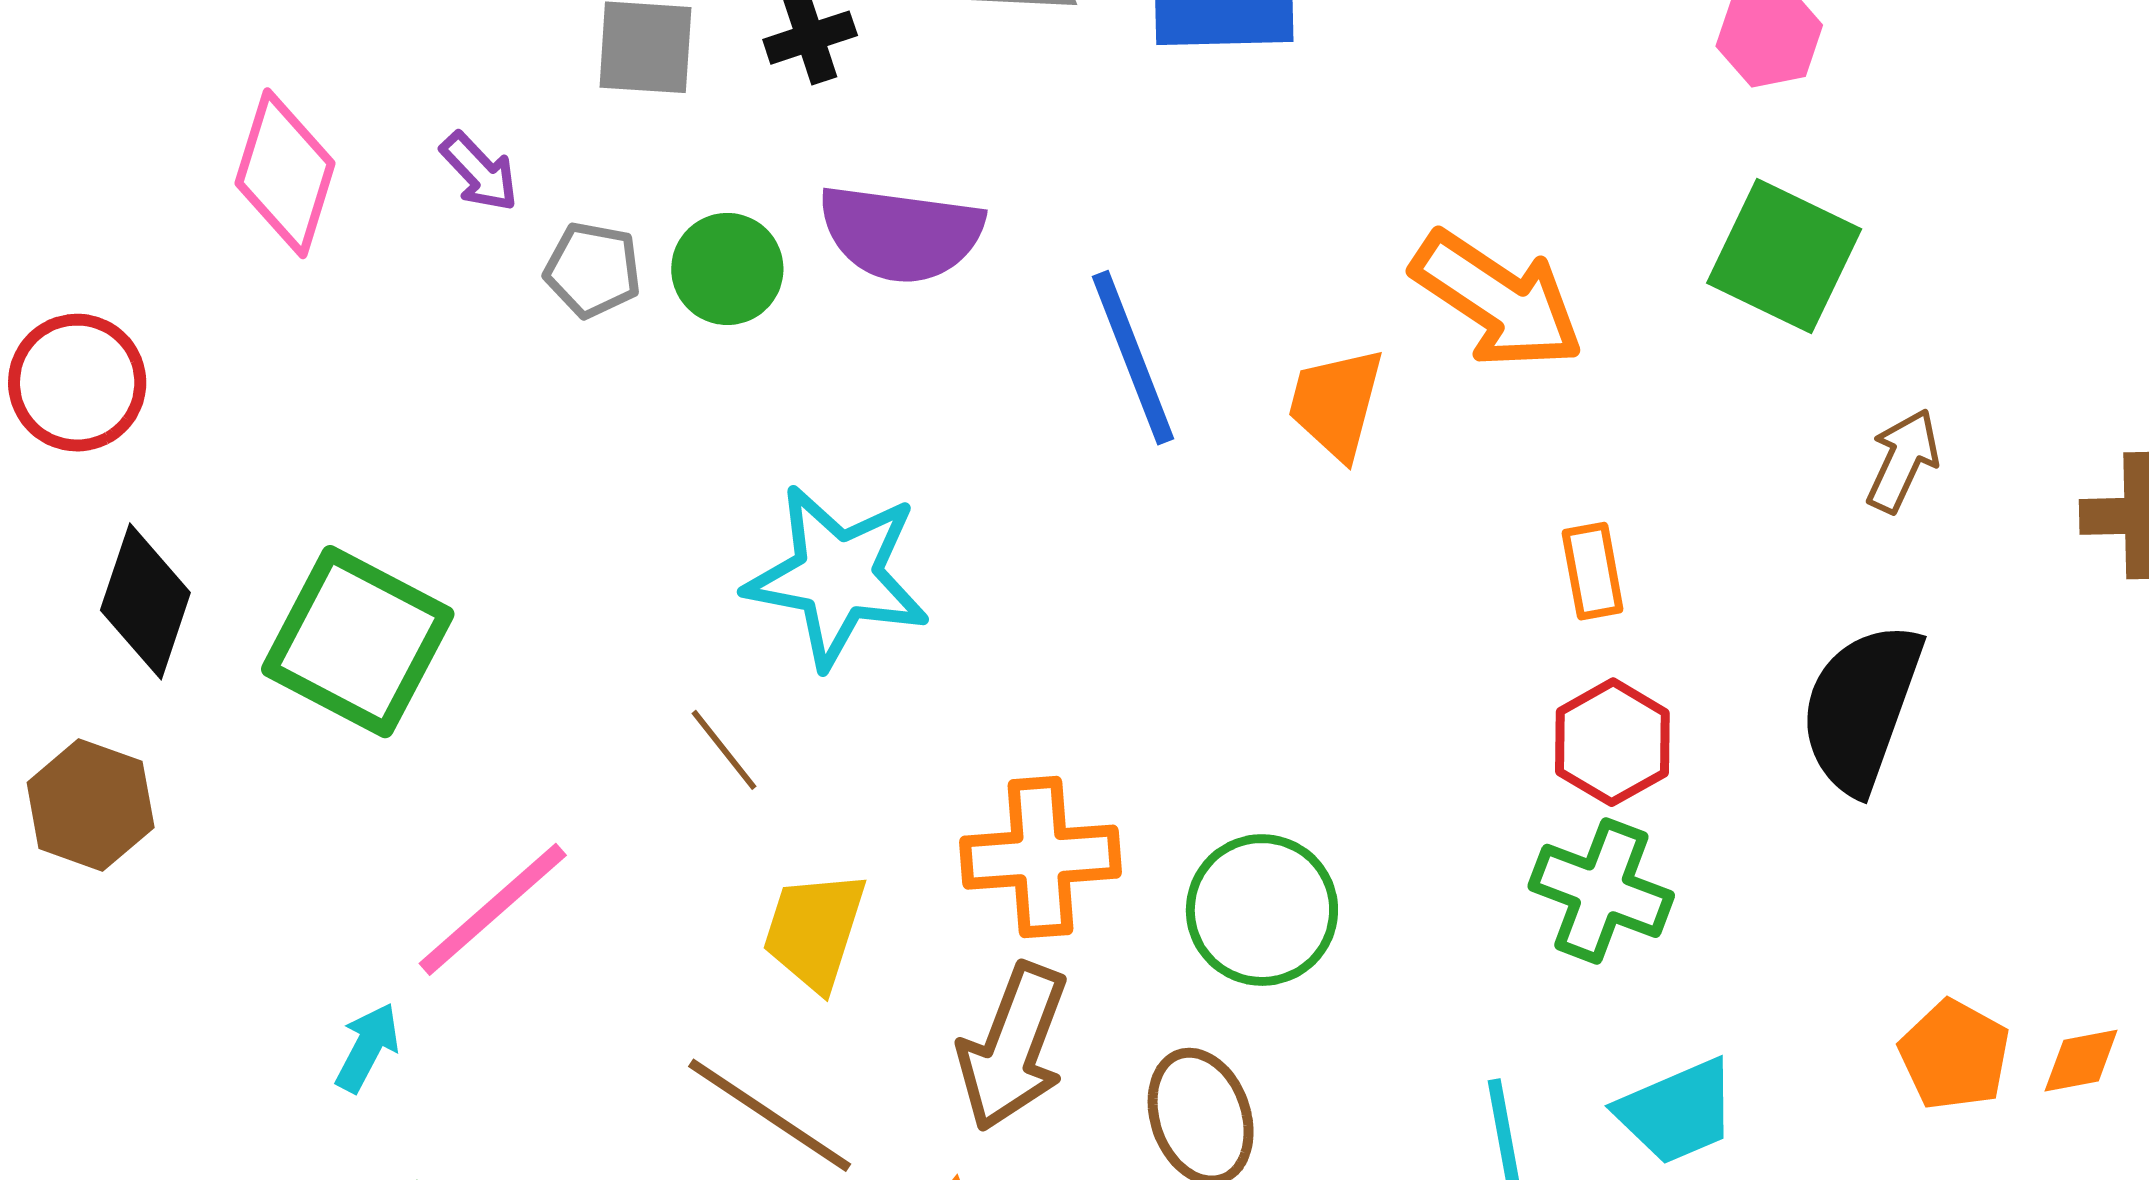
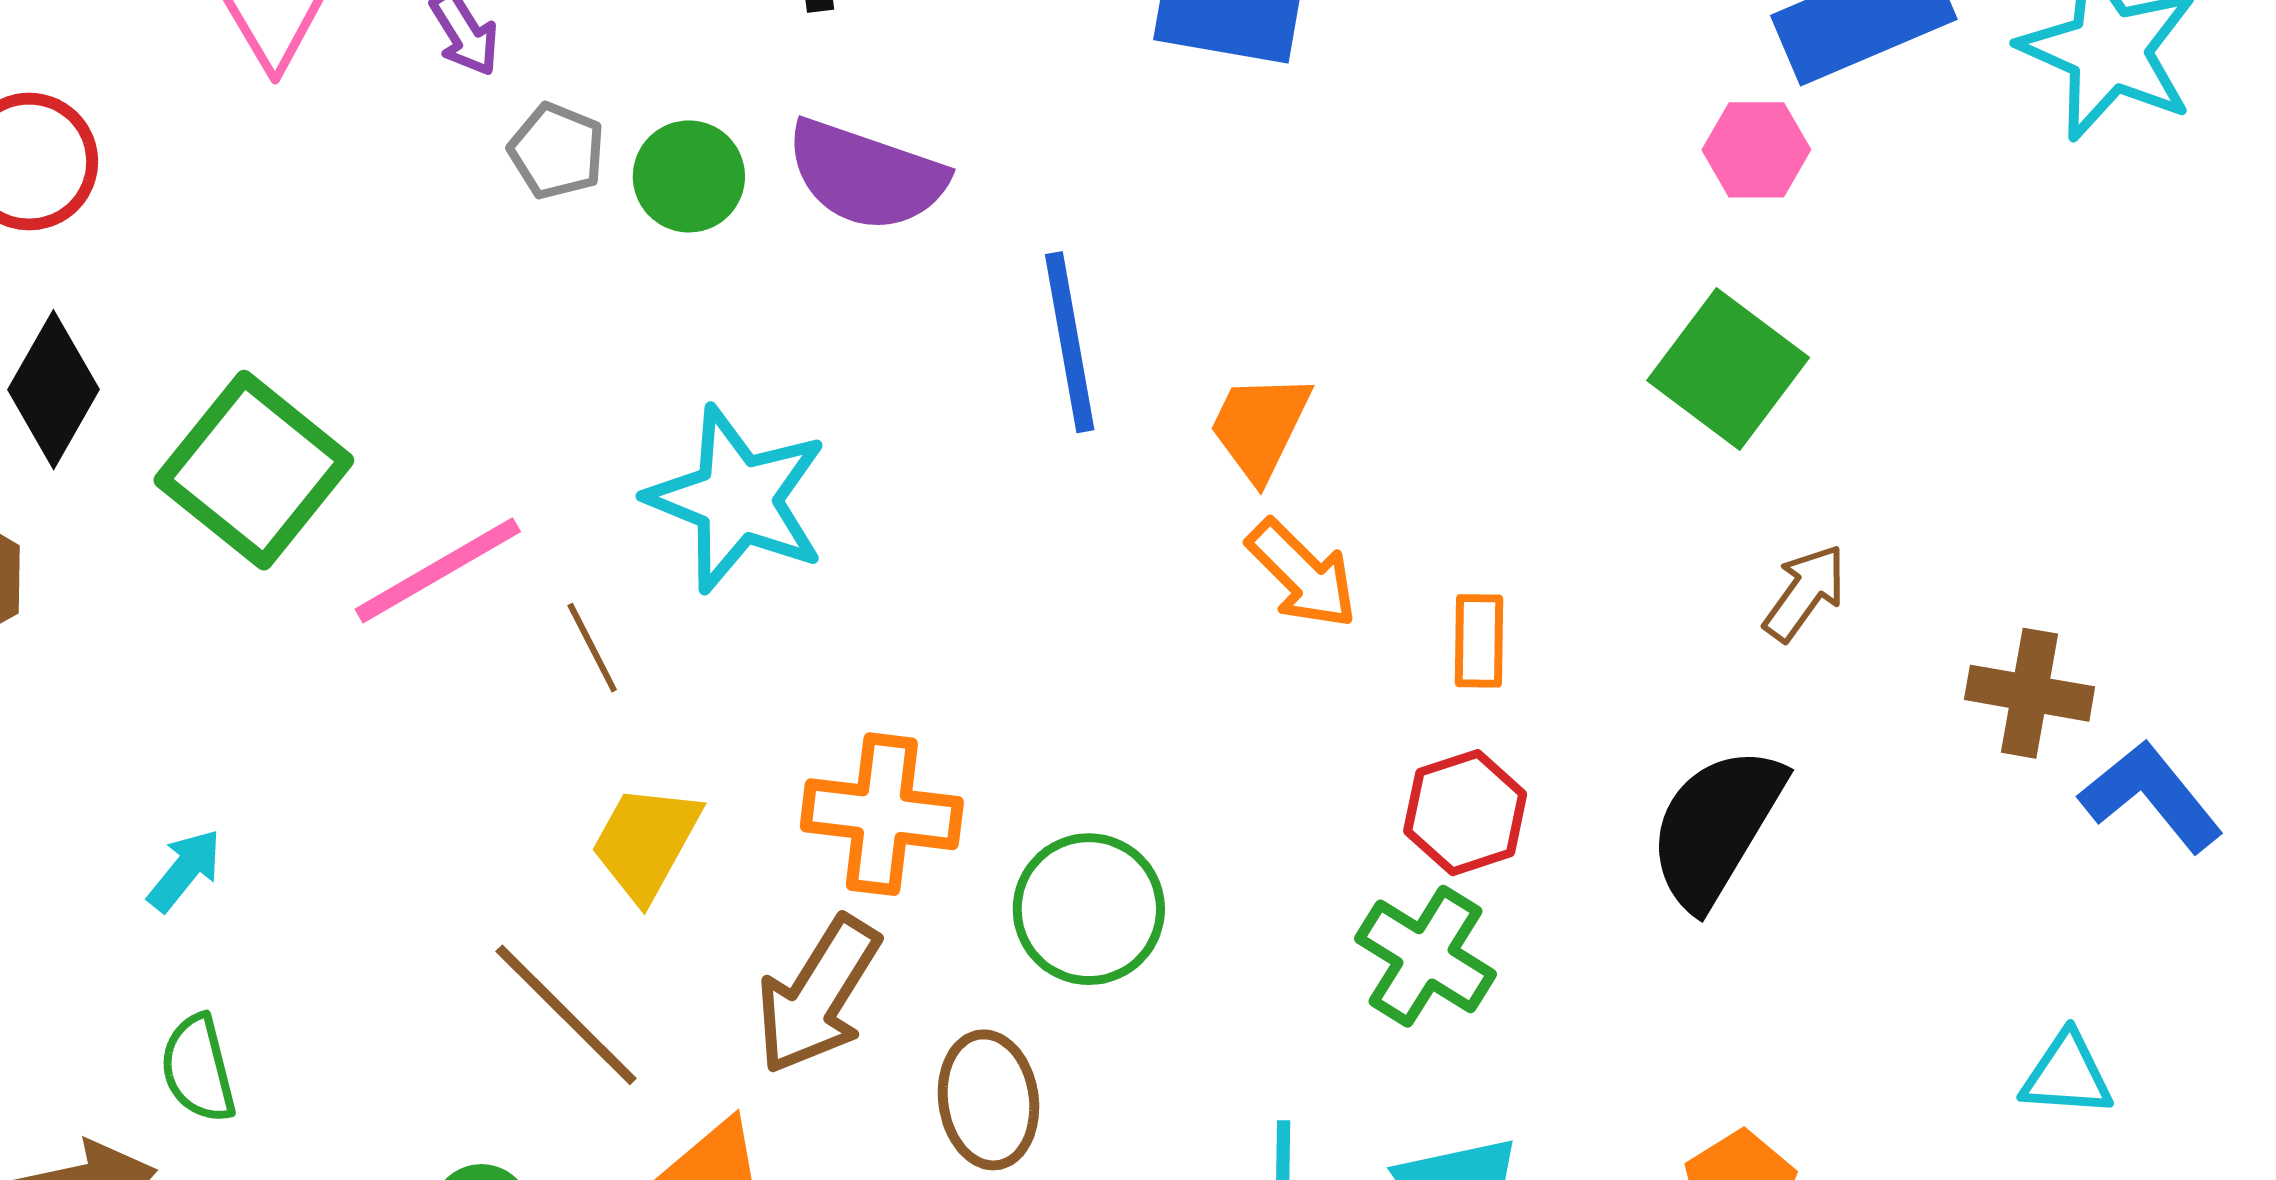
orange arrow: (1497, 300) -> (1302, 574), moved, size x0.7
pink line: (493, 909) -> (438, 570), moved

